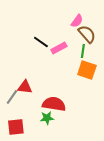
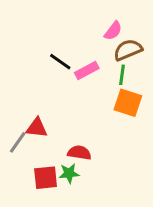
brown semicircle: (87, 34) -> (128, 50), turned -72
red semicircle: (54, 104) -> (79, 153), size x0.7
red square: (16, 127) -> (46, 178), moved

